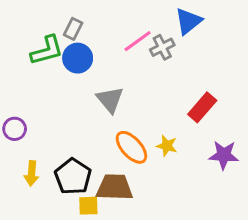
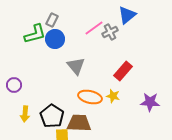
red rectangle: (202, 107) -> (123, 71), moved
orange ellipse: (131, 147) -> (90, 97), turned -35

